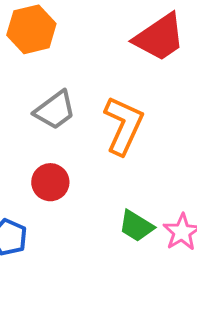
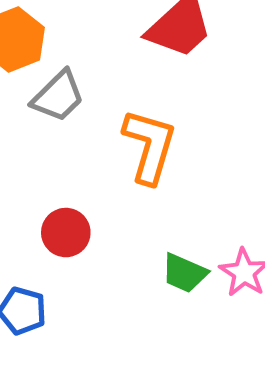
gray trapezoid: (55, 110) -> (58, 96), moved

